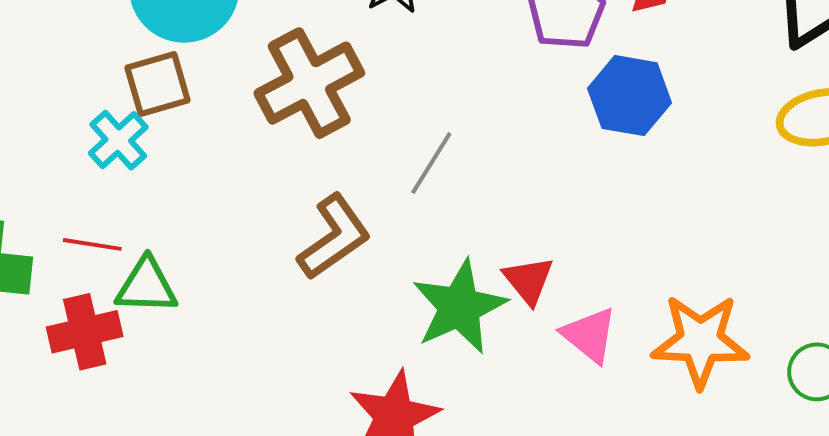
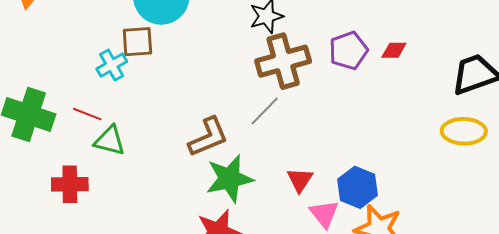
brown cross: (309, 83) -> (283, 61), moved
blue hexagon: (630, 96) -> (357, 187), moved
green star: (459, 307) -> (229, 179), moved
red cross: (85, 332) -> (70, 184), moved

